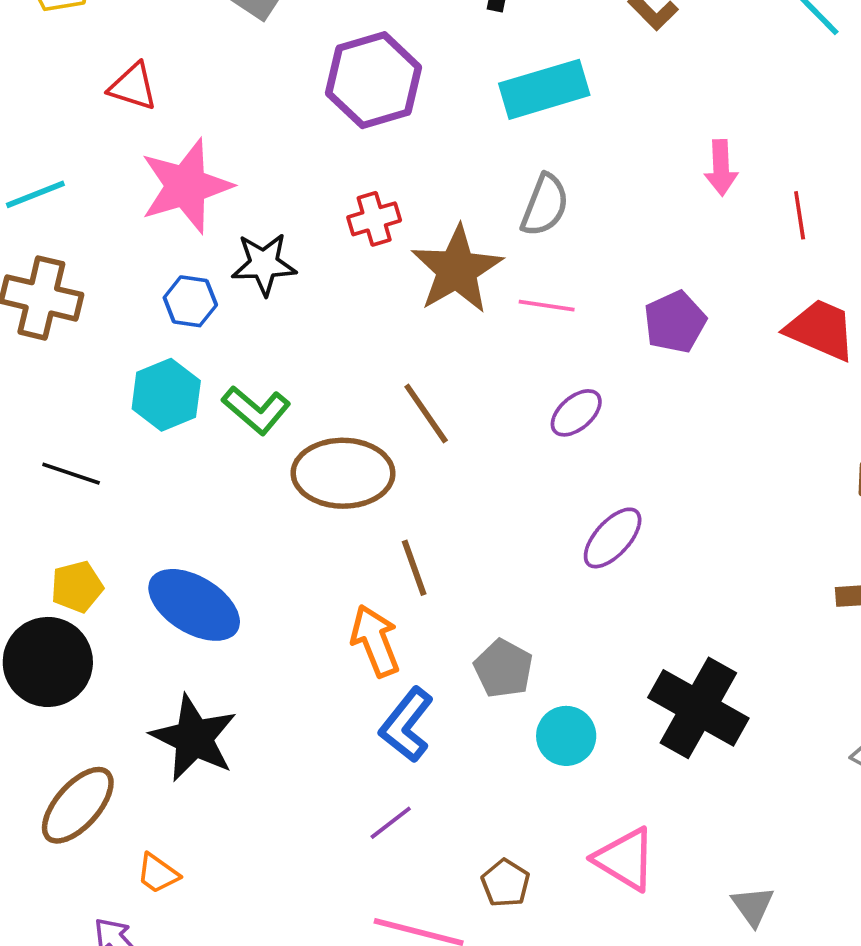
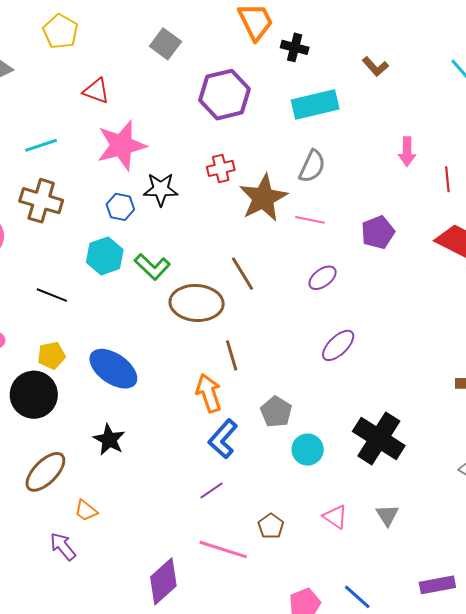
black star: (194, 738) -> (109, 440), size x0.7
pink triangle: (625, 859) -> (335, 517), size x0.7
gray triangle: (753, 906) -> (387, 515), moved

